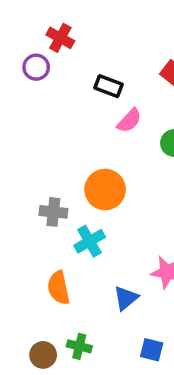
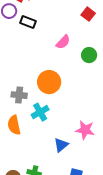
black rectangle: (109, 86) -> (28, 22), moved
orange semicircle: (59, 288) -> (14, 125), moved

